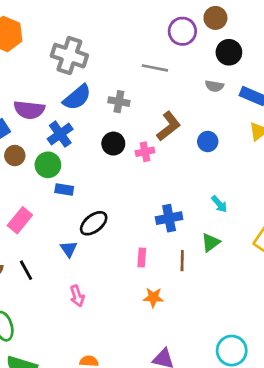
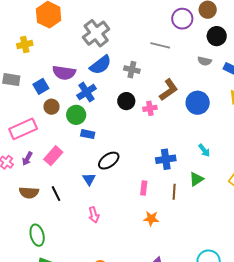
gray cross: (69, 56) -> (96, 33), turned 32
blue circle: (208, 141) -> (198, 103), size x1.5

